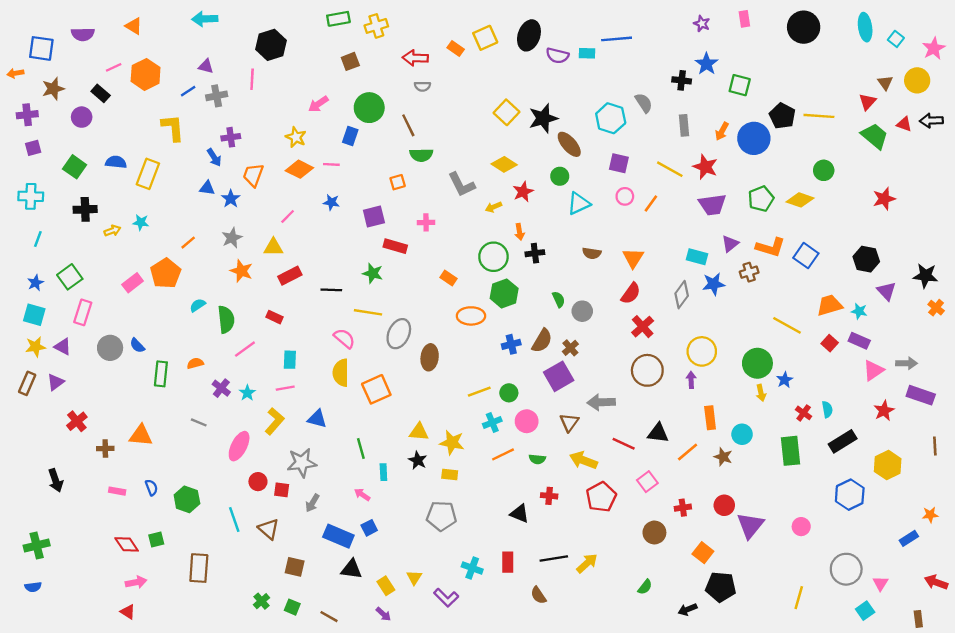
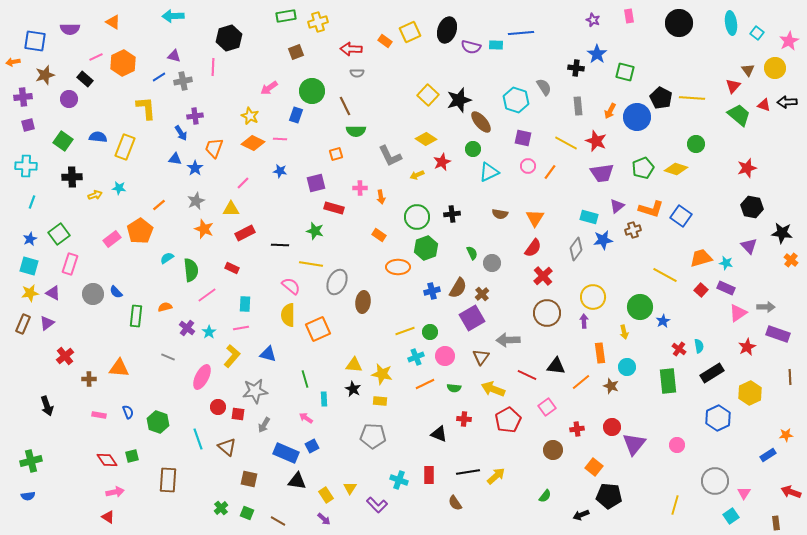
orange arrow: (520, 232) -> (381, 197), moved
black hexagon: (866, 259) -> (752, 207), moved
yellow arrow: (761, 393) -> (624, 332), moved

